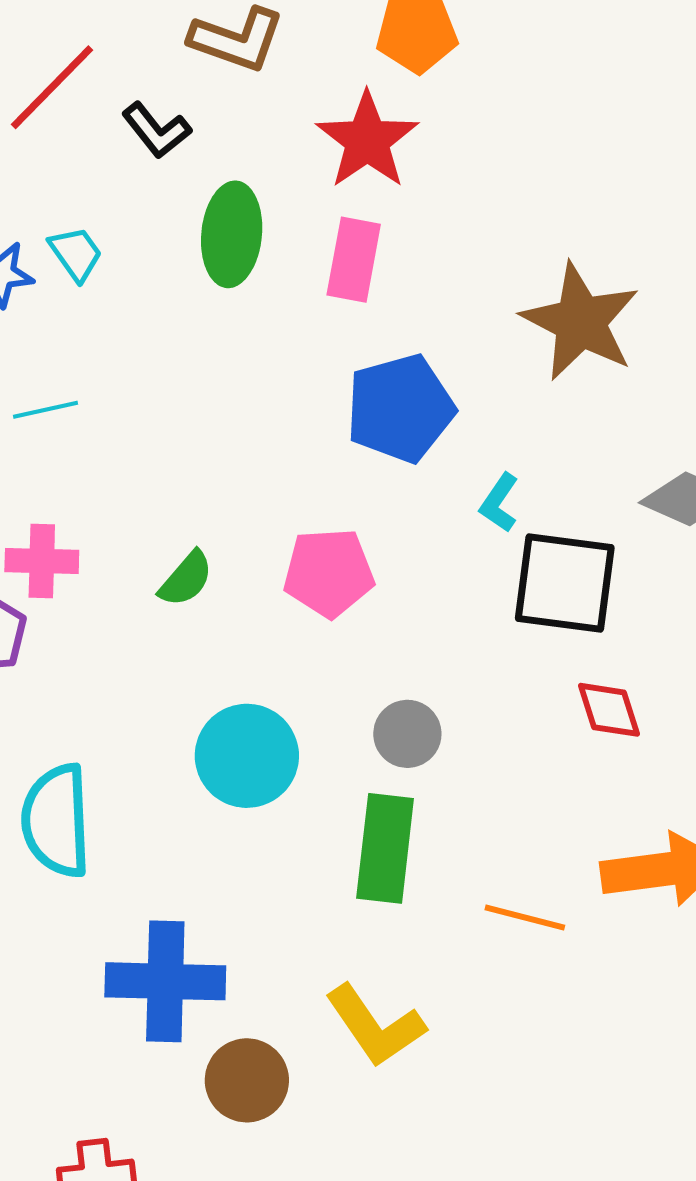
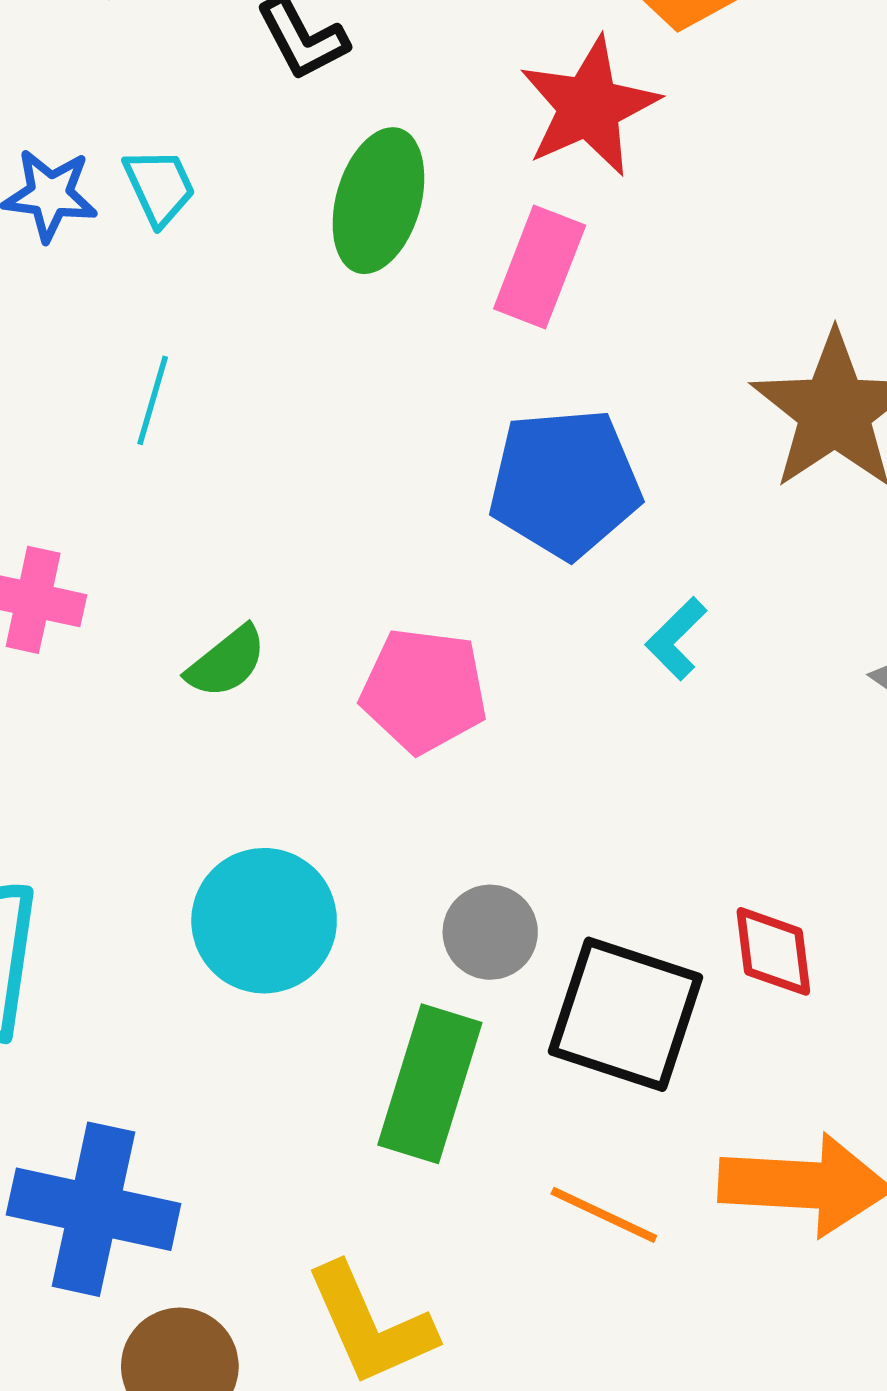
cyan line: (46, 410) -> (153, 400), moved, turned -72
black square: (565, 583) -> (626, 1014), moved

